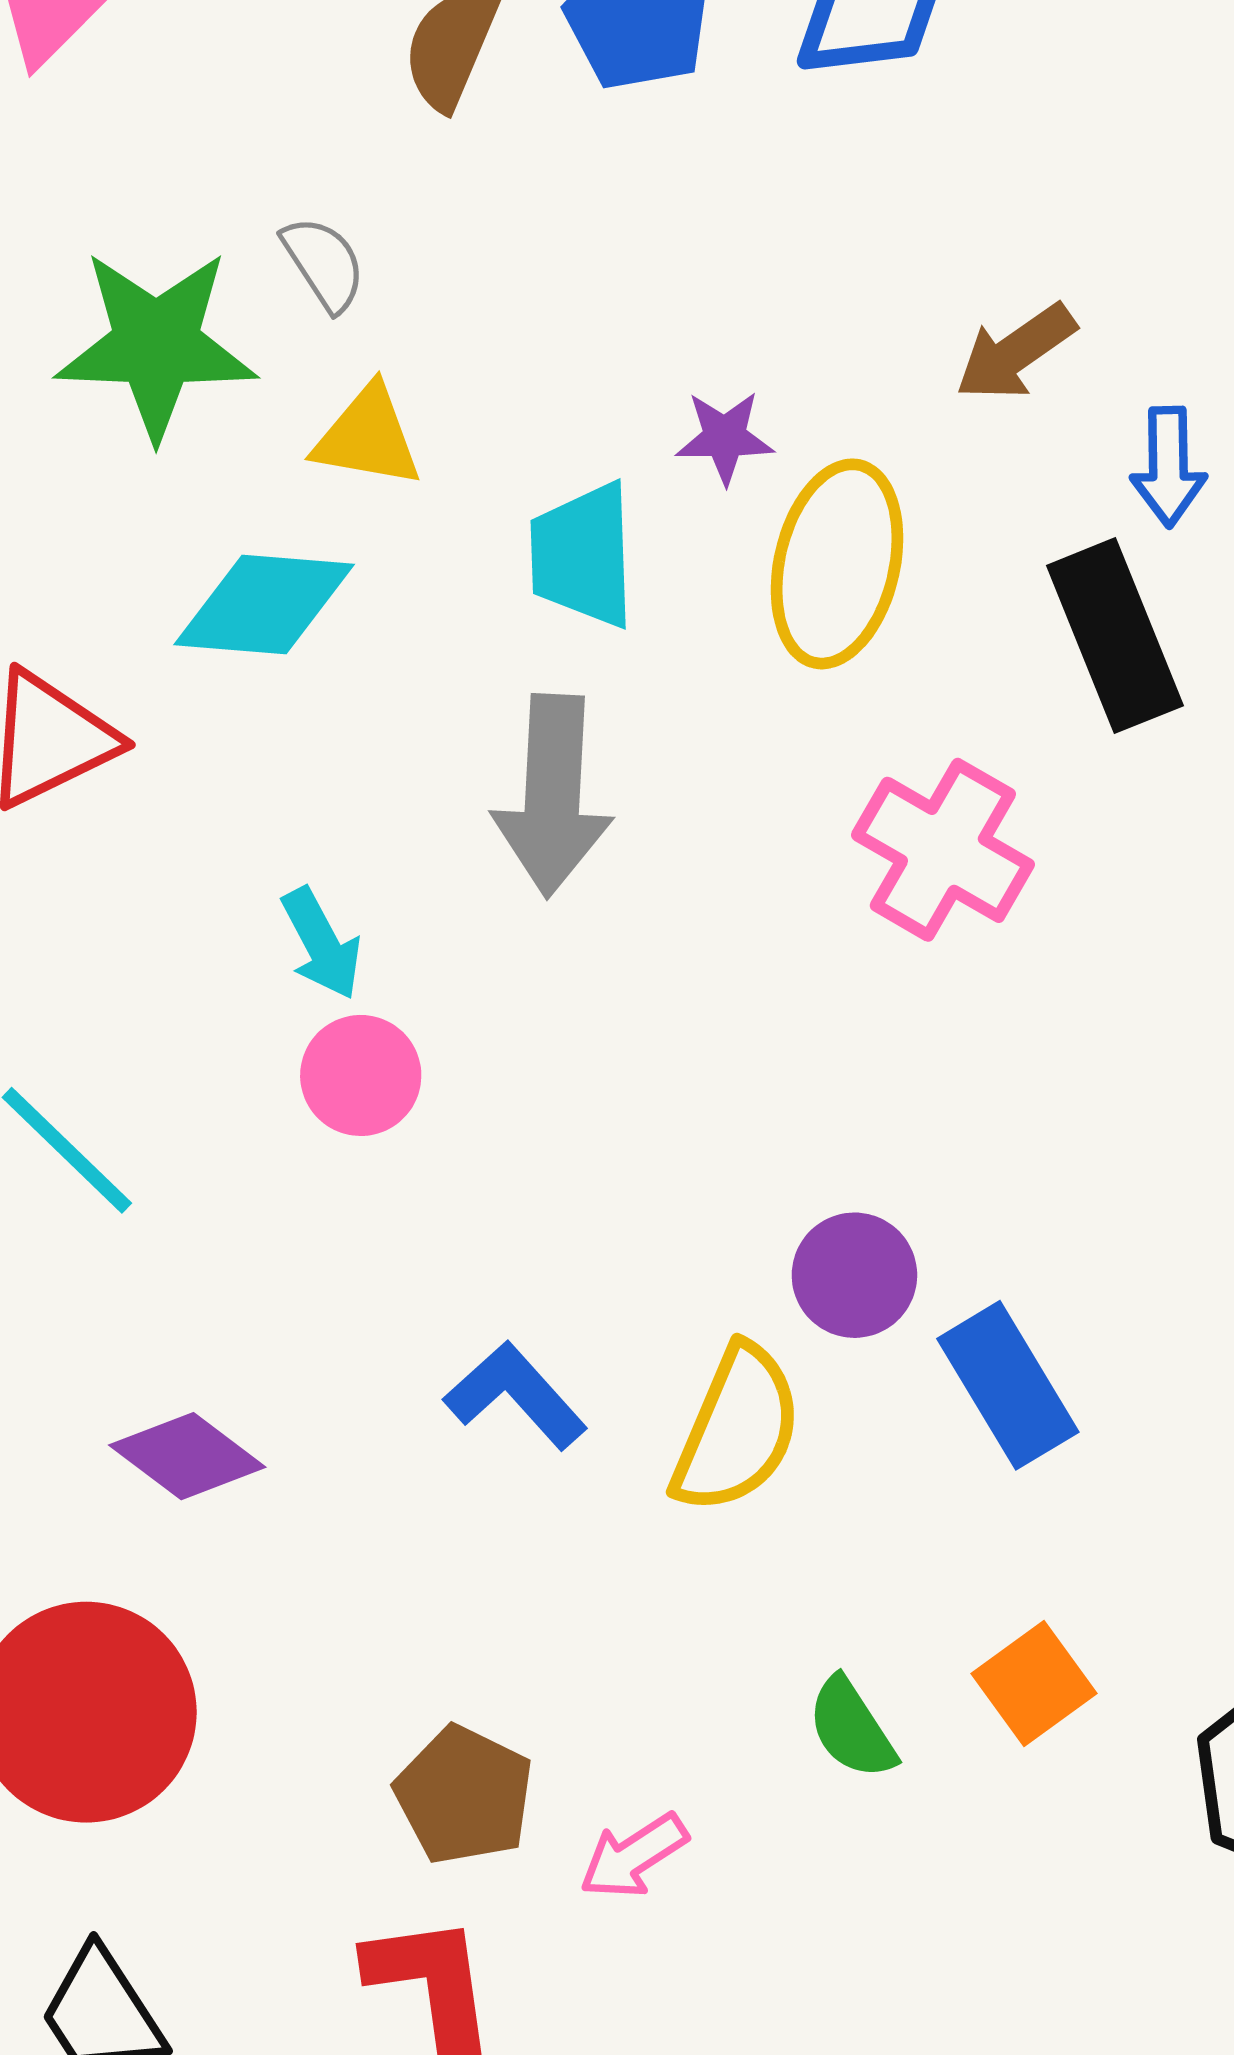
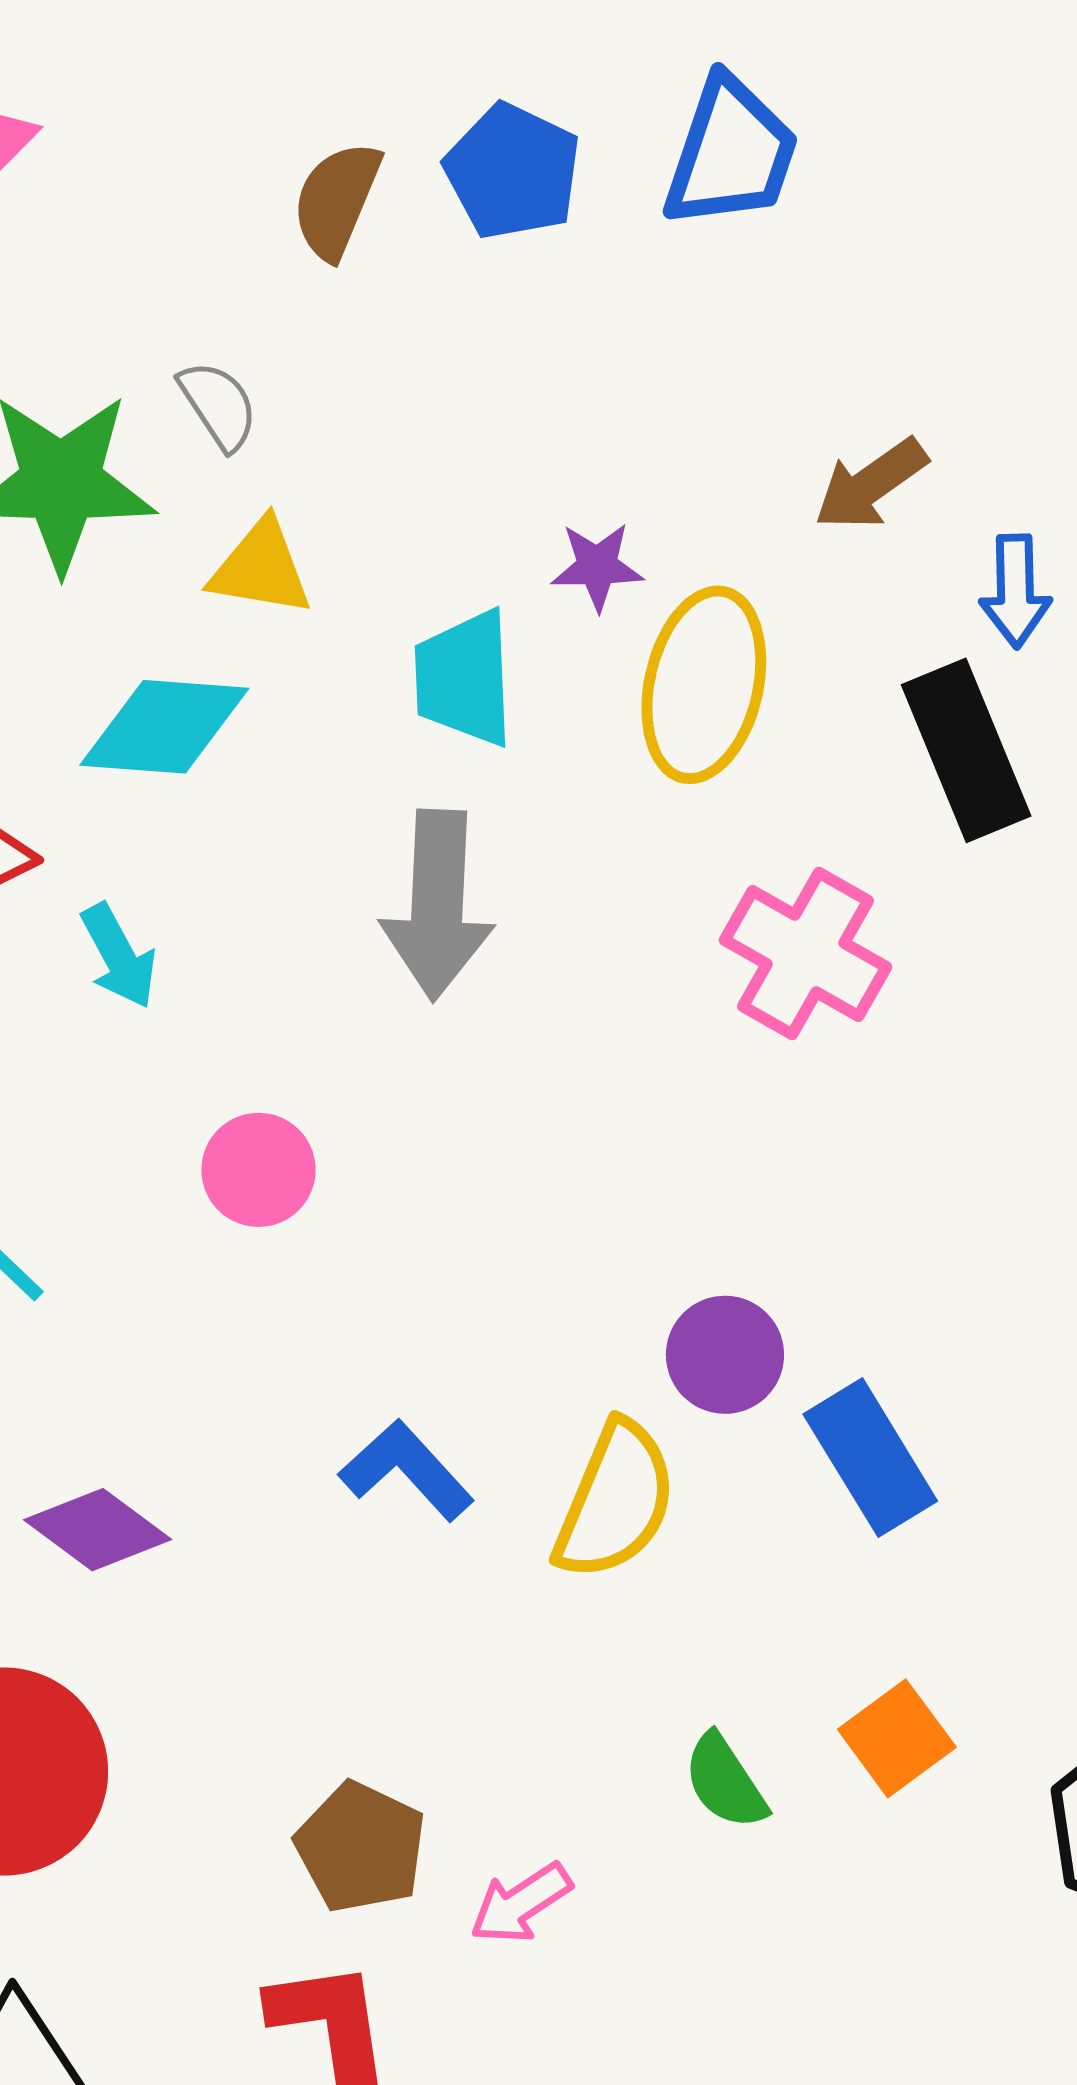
cyan arrow: (321, 944) -> (119, 956), moved

